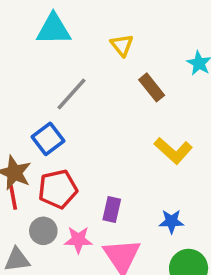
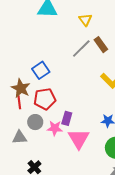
gray line: (72, 94) -> (81, 48), moved
purple rectangle: (112, 209) -> (67, 118), moved

